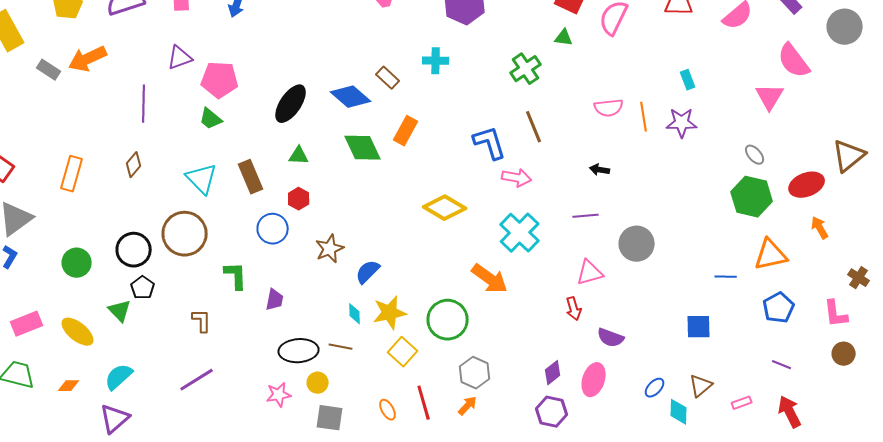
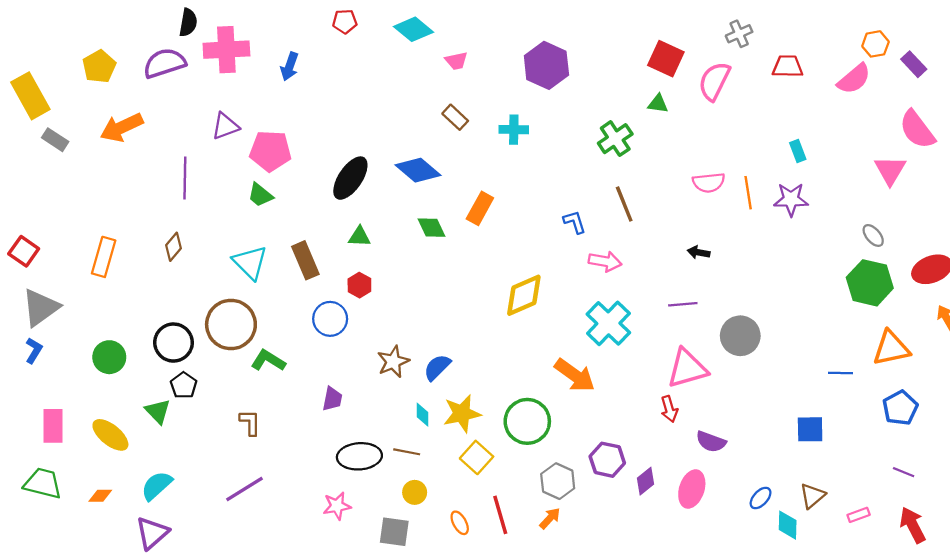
gray rectangle: (49, 70) -> (55, 140), moved
brown rectangle: (388, 78) -> (455, 117), moved
blue L-shape: (490, 143) -> (575, 222), size x0.6
green diamond: (363, 148) -> (432, 228), size x0.7
yellow diamond: (445, 208) -> (524, 295), turned -54
brown star: (330, 249) -> (393, 362), moved
pink triangle: (590, 273) -> (687, 368), size x1.4
green L-shape: (236, 276) -> (268, 361), moved, turned -56
pink rectangle: (27, 324) -> (53, 426), turned -68
yellow circle: (318, 383) -> (415, 492), moved
purple hexagon: (552, 412) -> (607, 460), moved

